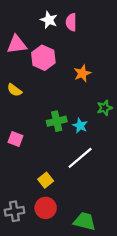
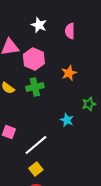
pink semicircle: (71, 22) -> (70, 31), moved
green cross: (57, 121) -> (35, 87), moved
white line: (80, 158) -> (36, 145), moved

